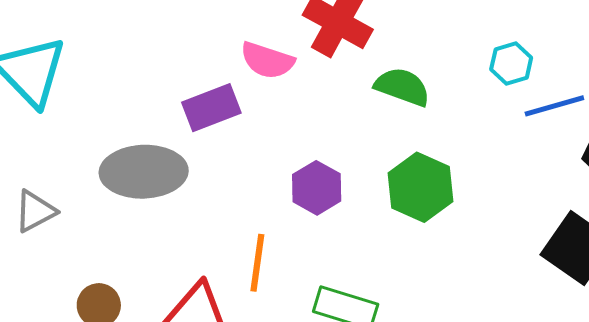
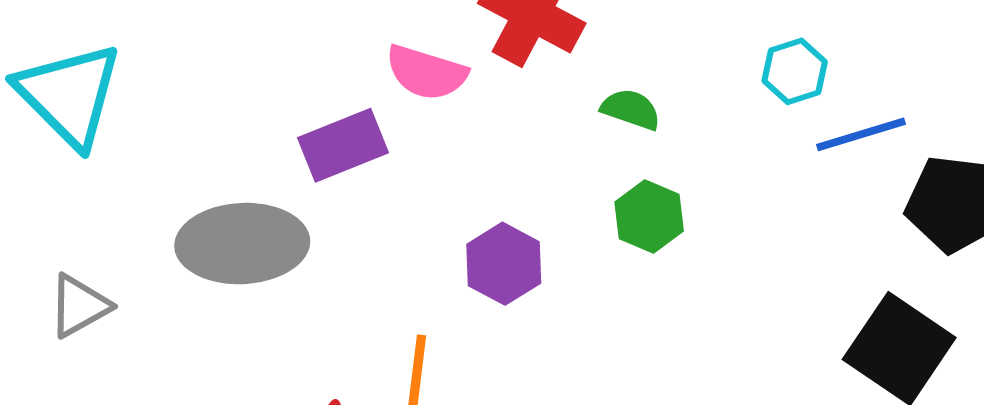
green semicircle: (402, 87) -> (631, 109), size x0.7
green hexagon: (420, 187) -> (649, 216), moved, size x0.7

